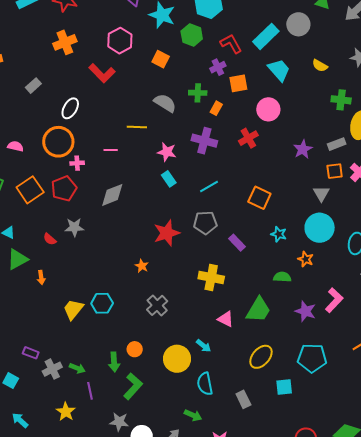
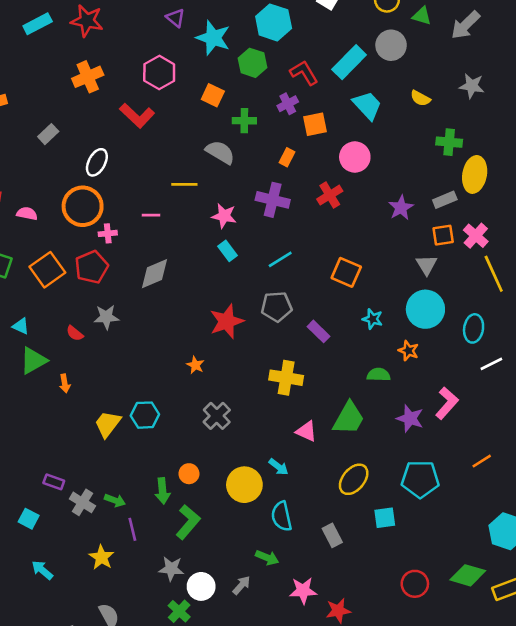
green cross: (198, 93) -> (244, 121), moved
gray cross: (52, 369) -> (82, 502), turned -30

